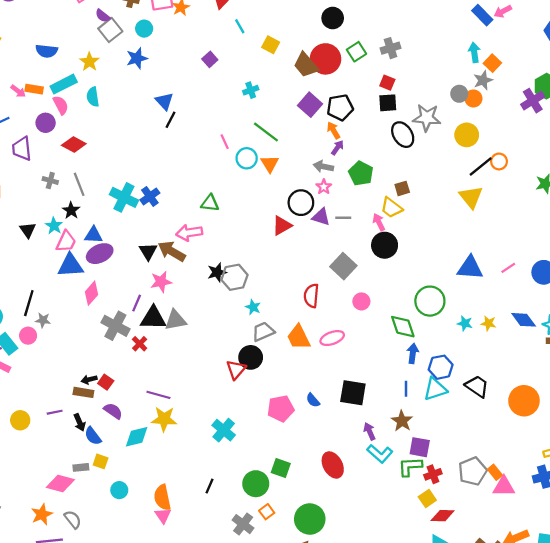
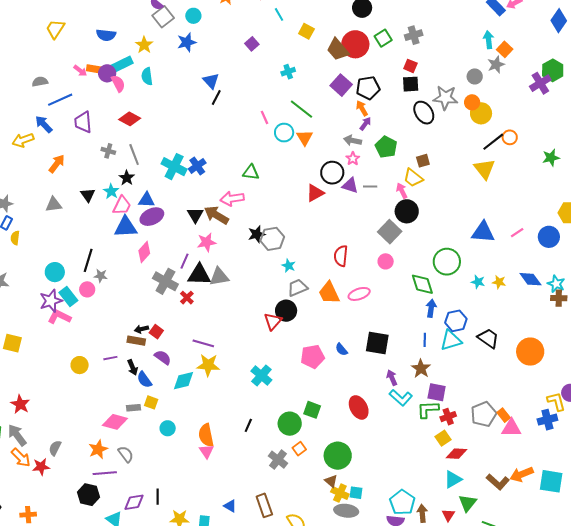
orange circle: (473, 98) -> (472, 102), moved
purple circle: (46, 123) -> (107, 73), moved
gray square: (343, 266) -> (390, 232), moved

